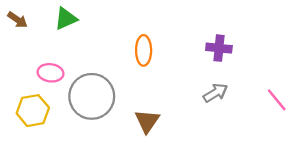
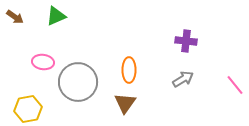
orange ellipse: (144, 50) -> (129, 70), moved
yellow hexagon: (33, 111) -> (28, 109), moved

